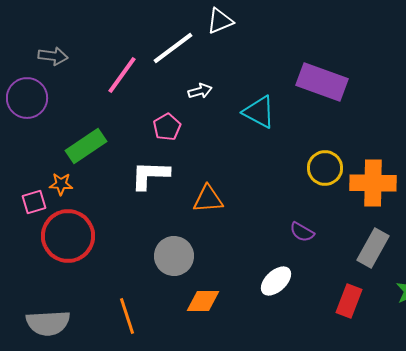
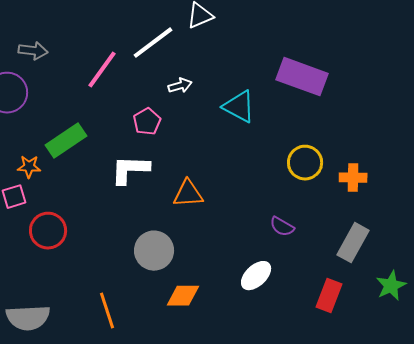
orange cross: (373, 183) -> (353, 178), size x0.6
orange star: (61, 184) -> (29, 167), moved
red circle: (68, 236) -> (48, 231), size x0.7

